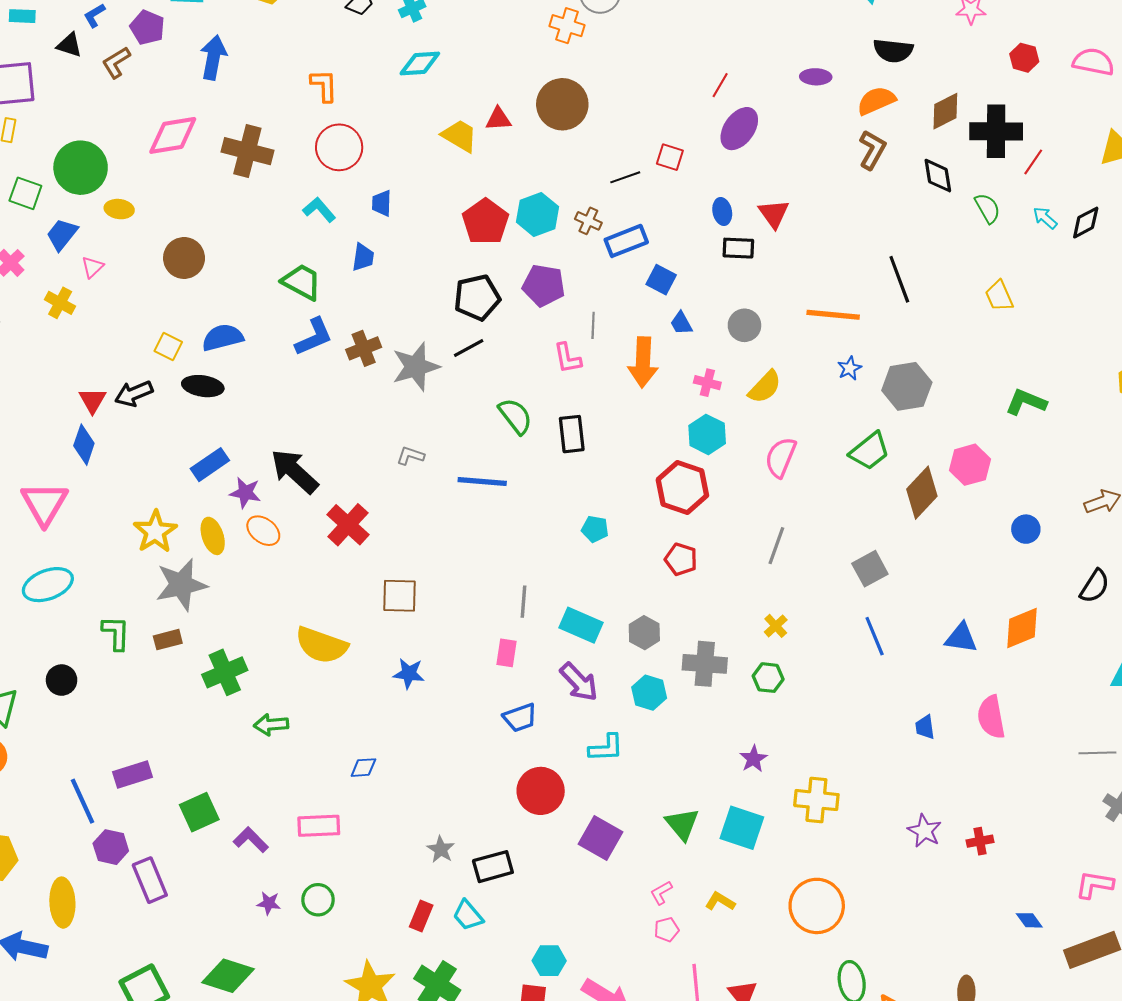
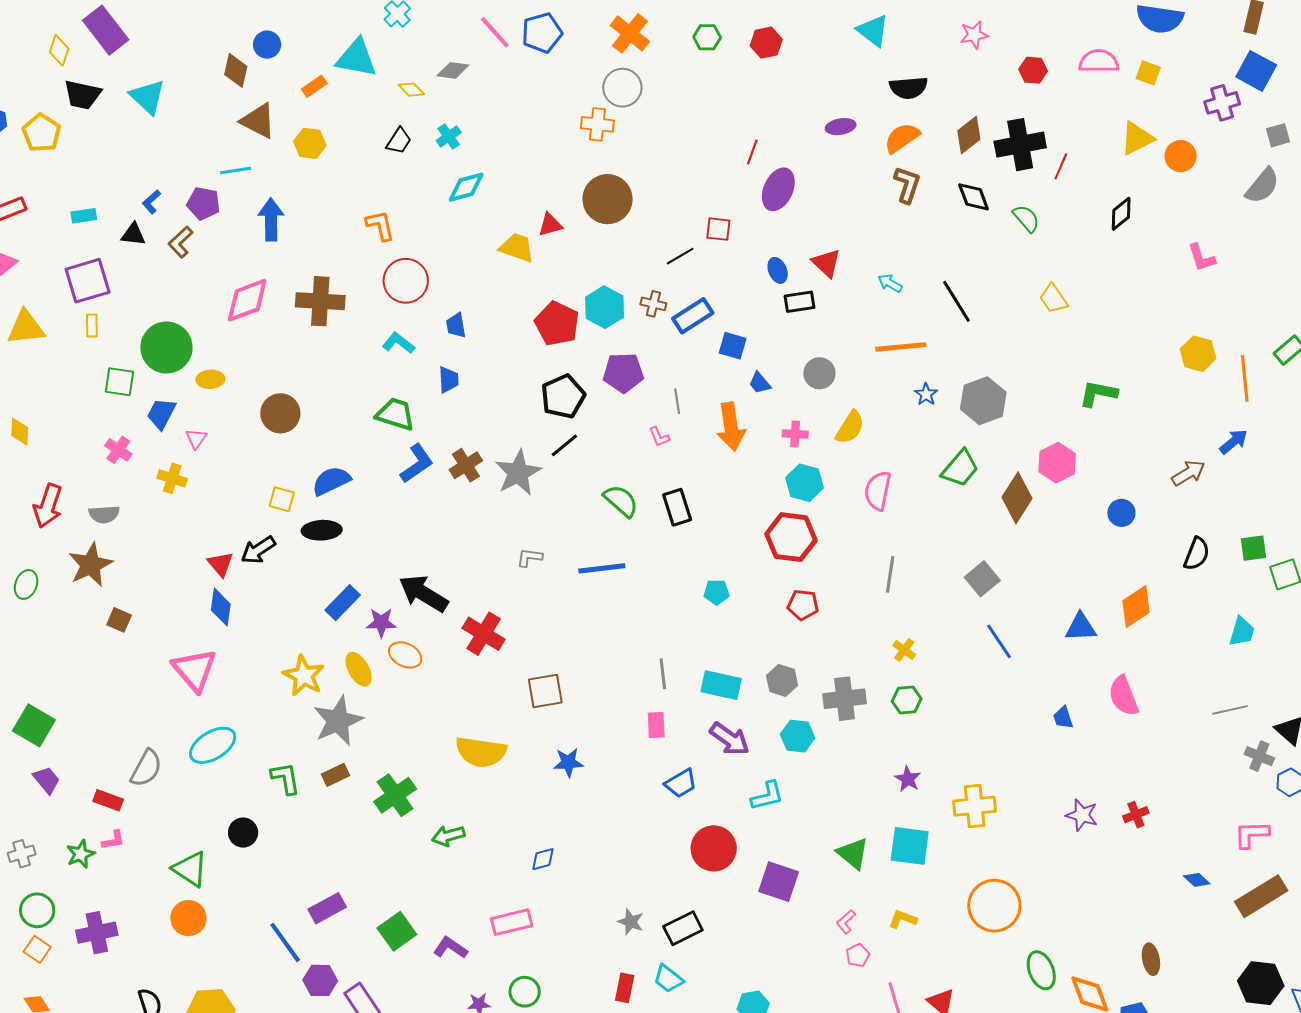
cyan arrow: (1045, 218) -> (890, 283), moved
pink L-shape: (567, 358) -> (659, 437), size x0.7

